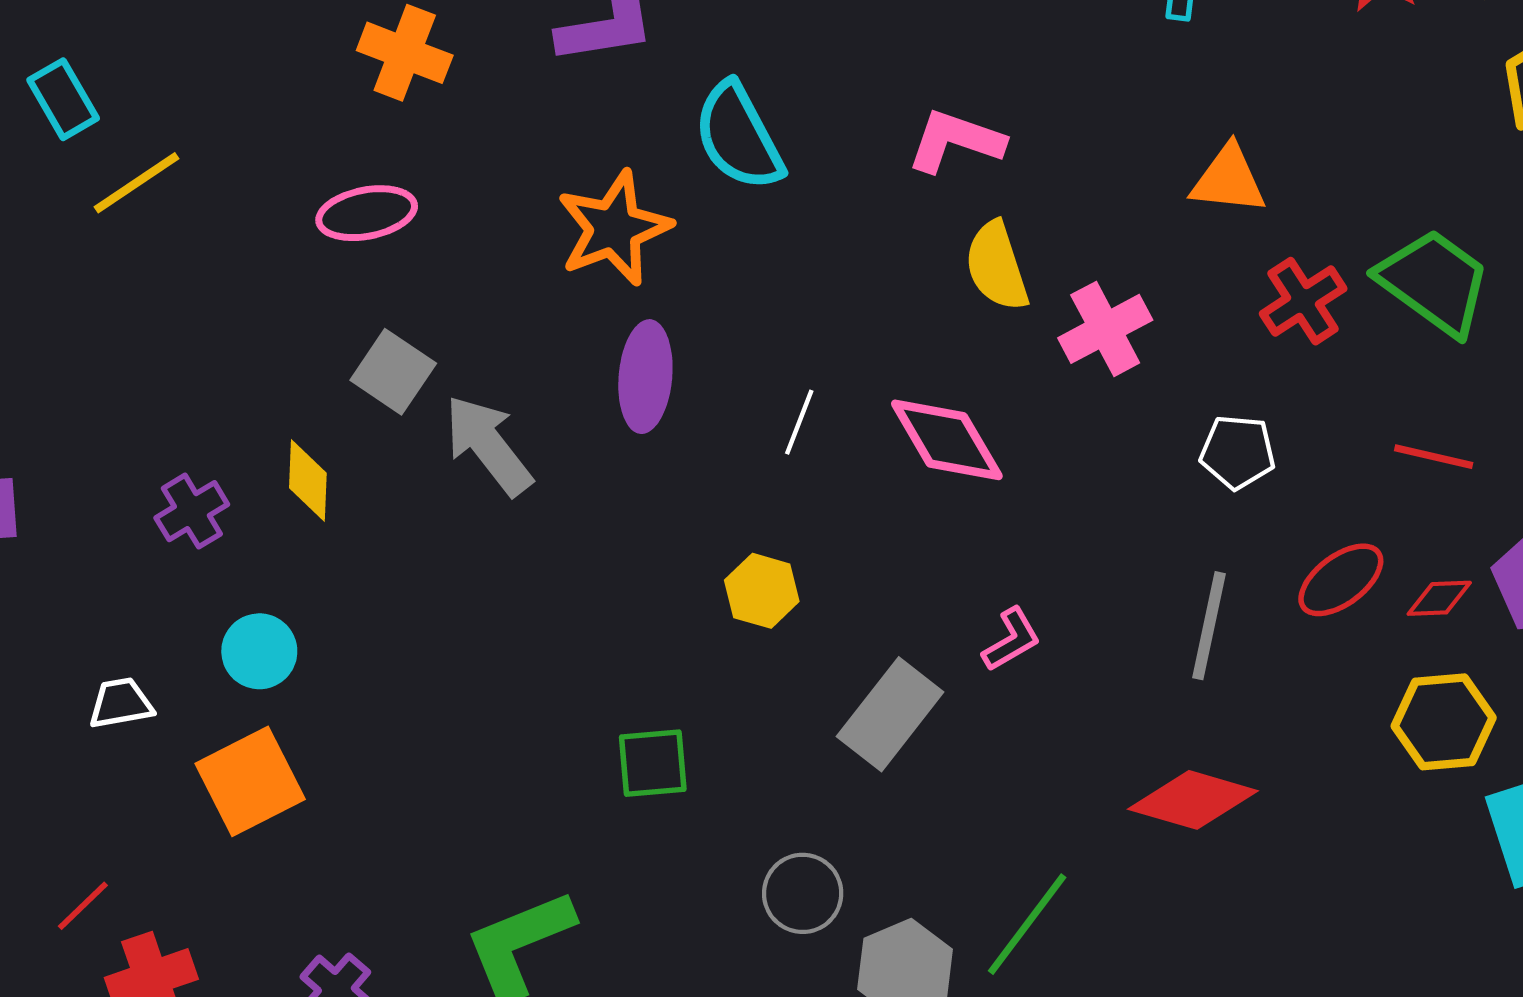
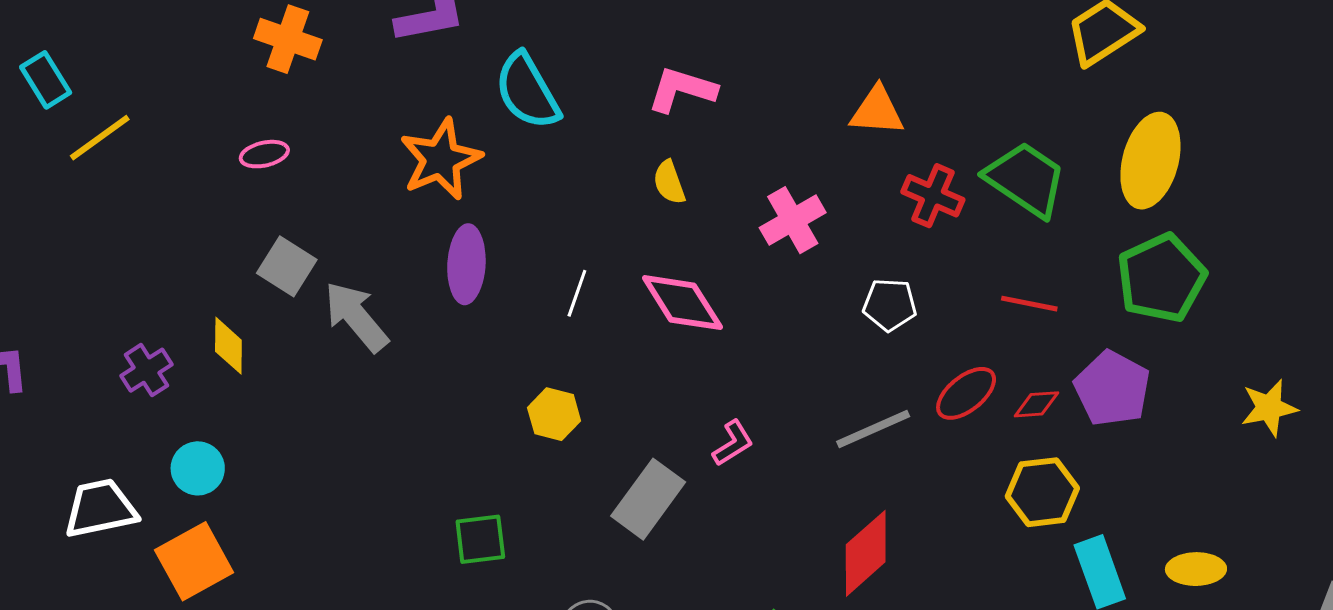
pink ellipse: (367, 213) -> (264, 154), size x0.7
yellow semicircle: (997, 266) -> (669, 182), moved, size x0.7
red cross: (1303, 301) -> (933, 196), turned -32
gray line: (1209, 626) -> (873, 429), turned 56
white trapezoid: (121, 703) -> (100, 508), size x1.6
red diamond: (1193, 800) -> (866, 553), turned -56

